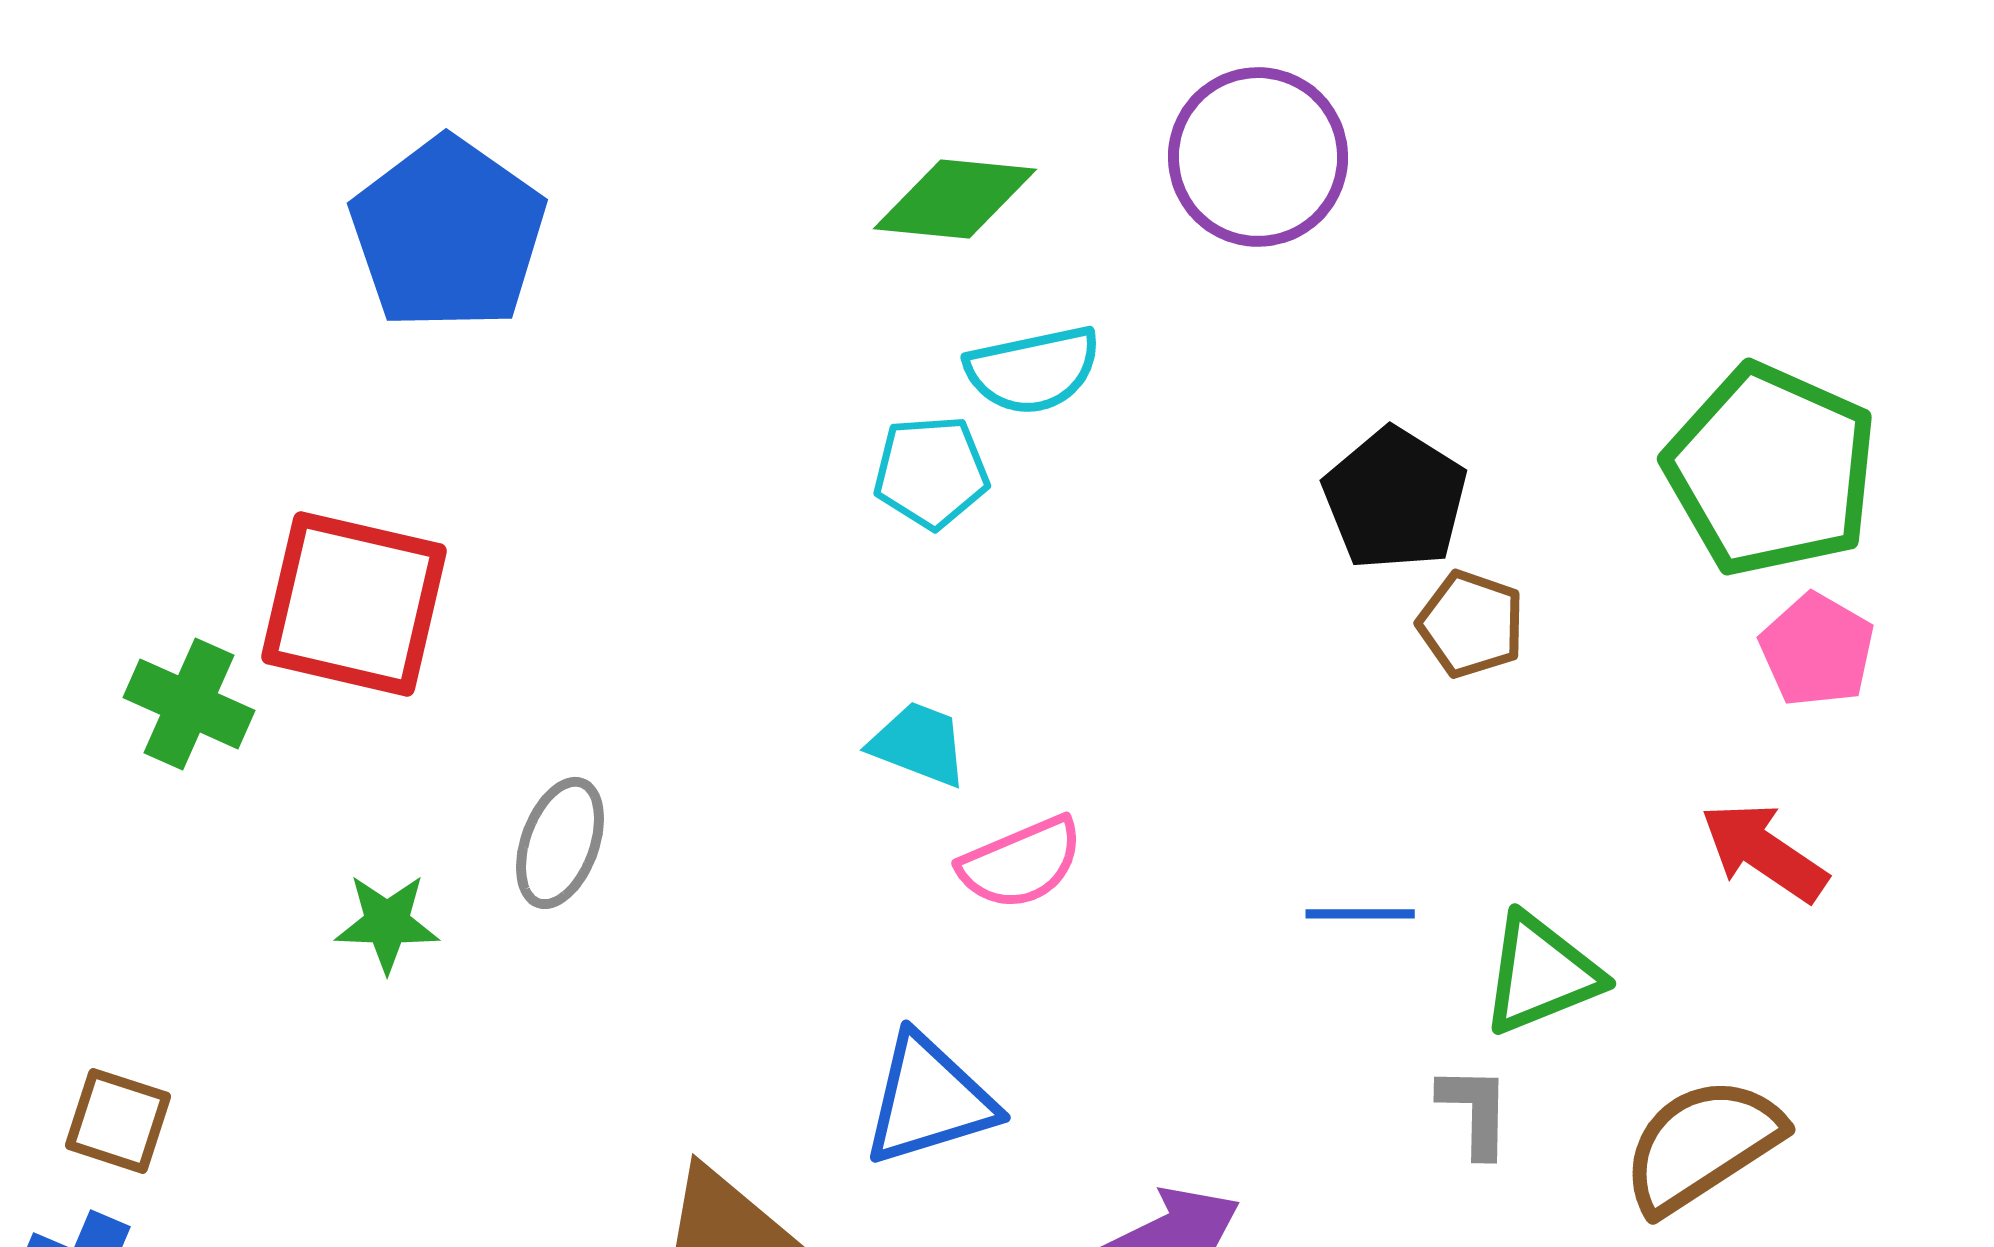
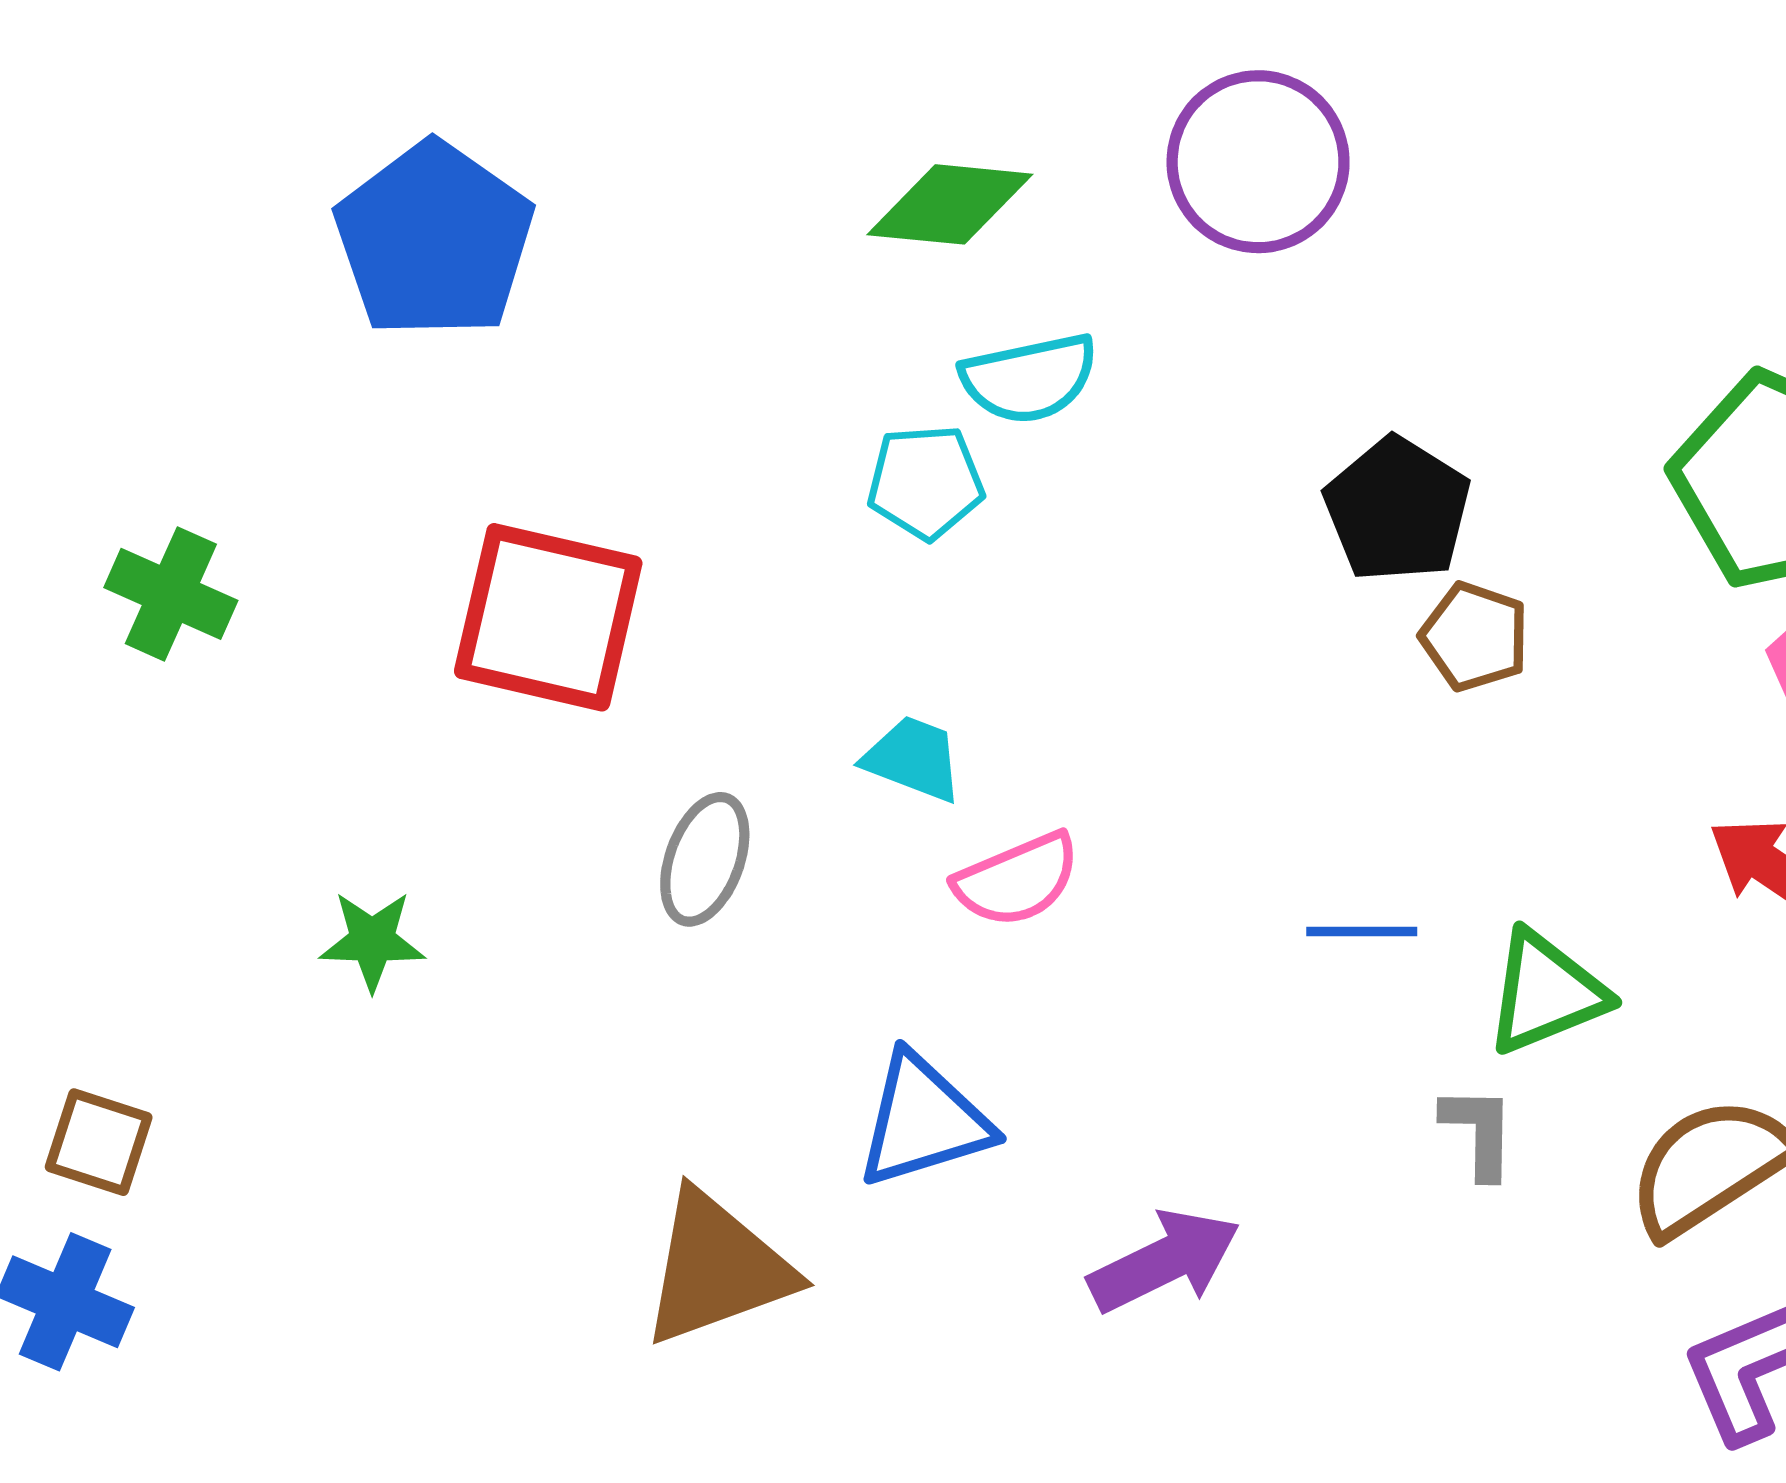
red square: (354, 604) -> (548, 617), moved
green cross: (189, 704) -> (171, 594), moved
gray ellipse: (560, 843) -> (705, 859), moved

